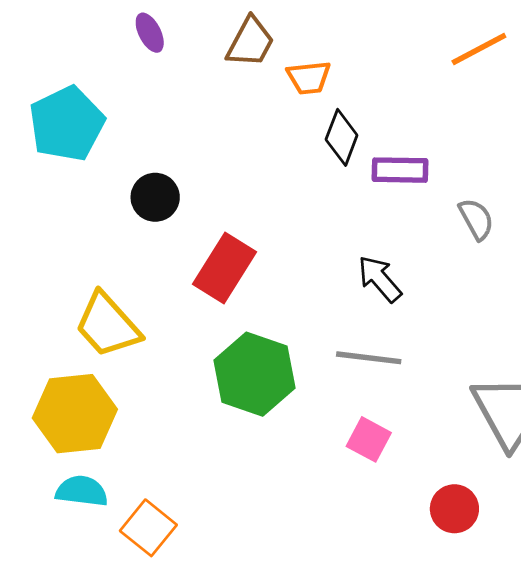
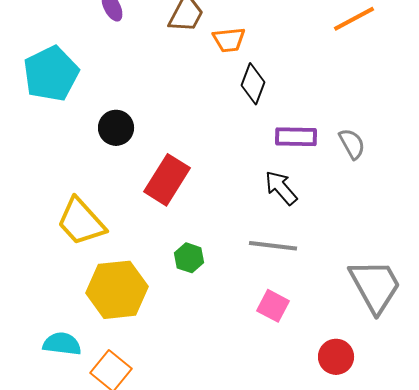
purple rectangle: (400, 170) -> (296, 137), moved
green hexagon: (254, 374) -> (189, 258), size x0.5
yellow hexagon: (75, 414) -> (117, 290), moved

